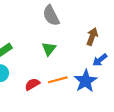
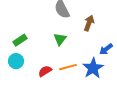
brown arrow: (92, 37) -> (89, 23), moved

